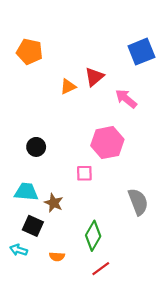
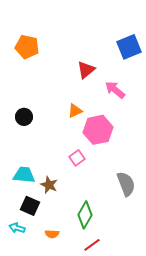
orange triangle: (68, 87) -> (75, 111), moved
black circle: (36, 147) -> (24, 117), moved
pink square: (84, 173) -> (77, 158), turned -35

